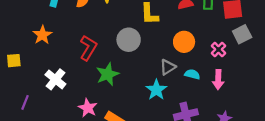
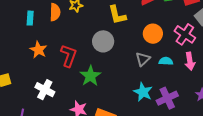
orange star: (42, 35) -> (38, 50), moved
pink cross: (218, 49) -> (185, 34), size x1.5
cyan star: (156, 90) -> (143, 92), moved

